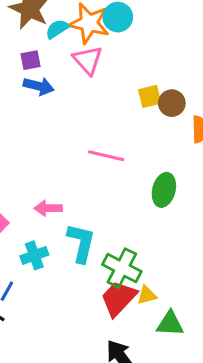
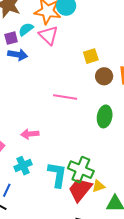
cyan semicircle: (57, 29) -> (26, 29), moved
brown circle: (172, 103) -> (104, 76), moved
cyan L-shape: (81, 243) -> (57, 175), moved

